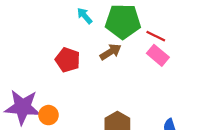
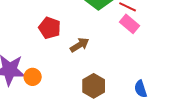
brown arrow: (111, 52) -> (80, 45), moved

